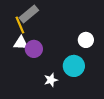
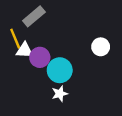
yellow line: (20, 25) -> (15, 39), moved
cyan circle: (74, 66) -> (60, 70), moved

